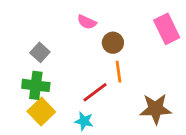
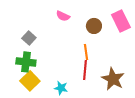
brown circle: (113, 43) -> (94, 26), moved
red line: (95, 92) -> (85, 70), moved, turned -48
brown star: (156, 109) -> (113, 79), turned 30

